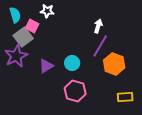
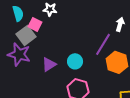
white arrow: (98, 26) -> (120, 24), moved
purple star: (16, 56) -> (19, 54), turned -30

